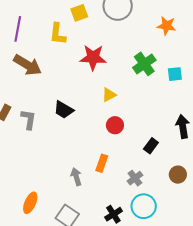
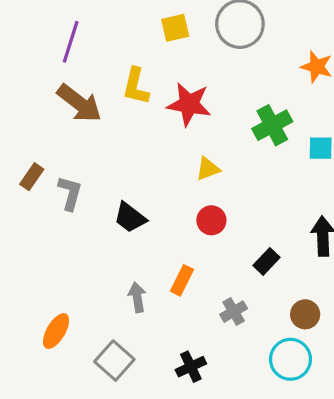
yellow L-shape: (58, 34) -> (136, 86), moved
black trapezoid: (64, 110) -> (130, 218), moved
cyan circle: (144, 206) -> (290, 359), moved

